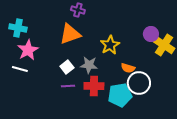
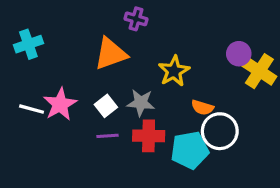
purple cross: (78, 10) -> (136, 19), moved
cyan cross: (18, 28) -> (28, 44), turned -30
pink star: (28, 50) -> (60, 104), moved

